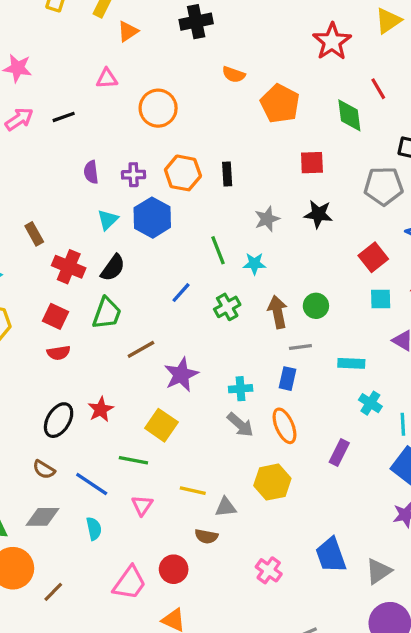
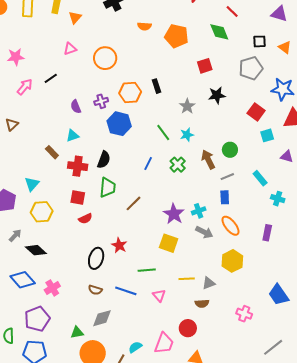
cyan triangle: (108, 220) -> (72, 136), moved, turned 40
cyan rectangle: (351, 363) -> (260, 178), turned 63
purple star: (181, 375) -> (174, 214), moved
yellow square: (161, 425) -> (169, 243), moved
cyan semicircle: (94, 529) -> (135, 347), moved, turned -96

